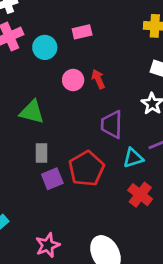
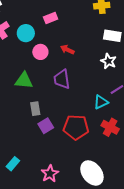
red arrow: (98, 79) -> (67, 50), turned -32
pink circle: (73, 80) -> (40, 52), moved
purple trapezoid: (112, 124) -> (62, 79), moved
red pentagon: (86, 169) -> (76, 127), moved, turned -30

